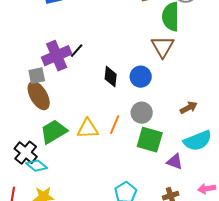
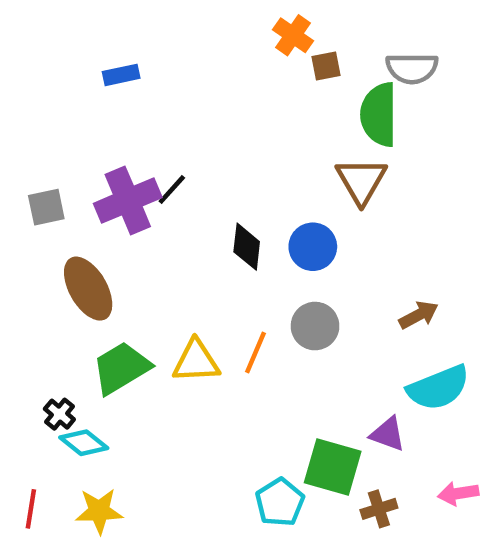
gray square: (37, 76) -> (46, 207), moved
green square: (150, 140) -> (333, 467), moved
black cross: (26, 153) -> (59, 414), size x0.6

